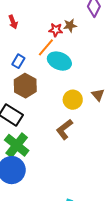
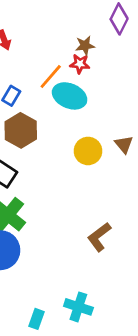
red star: (56, 30) -> (80, 64), moved
brown L-shape: (64, 129) -> (99, 237), moved

